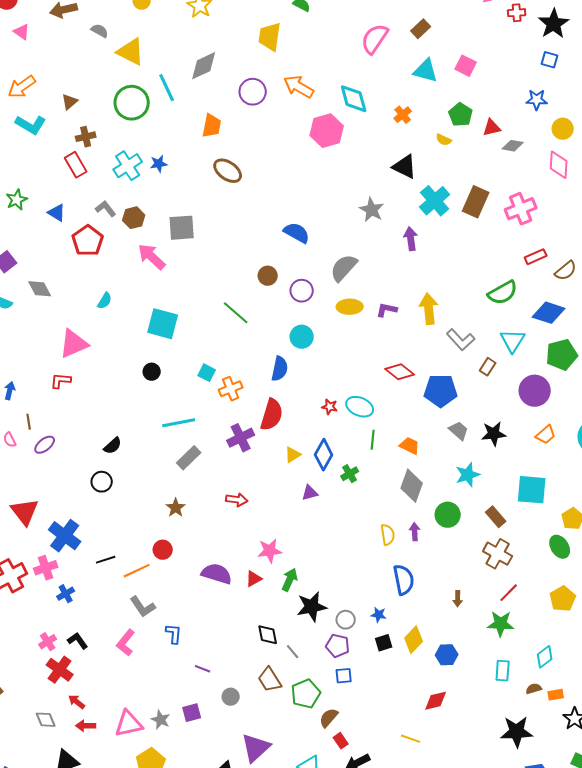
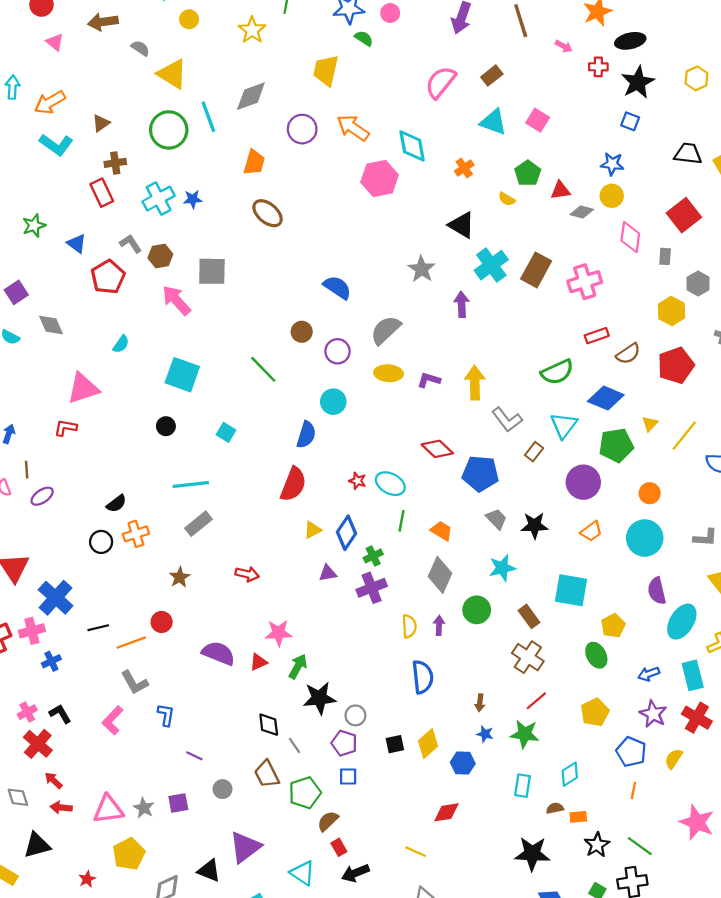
yellow circle: (563, 129) -> (612, 196), moved
orange cross: (231, 389) -> (136, 534), moved
purple cross: (241, 438) -> (372, 588), moved
blue star: (379, 615) -> (485, 734), moved

